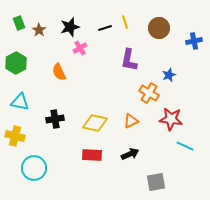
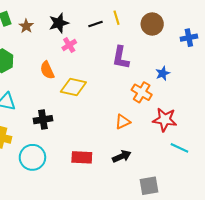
yellow diamond: (95, 123) -> (73, 87), moved
cyan circle: (34, 168) -> (32, 157), moved

